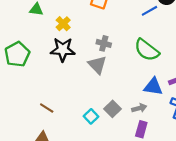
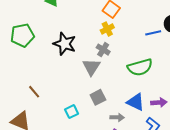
yellow cross: (63, 24) -> (107, 29), moved
green semicircle: (147, 50) -> (140, 67), turned -70
gray square: (112, 109) -> (98, 97), moved

